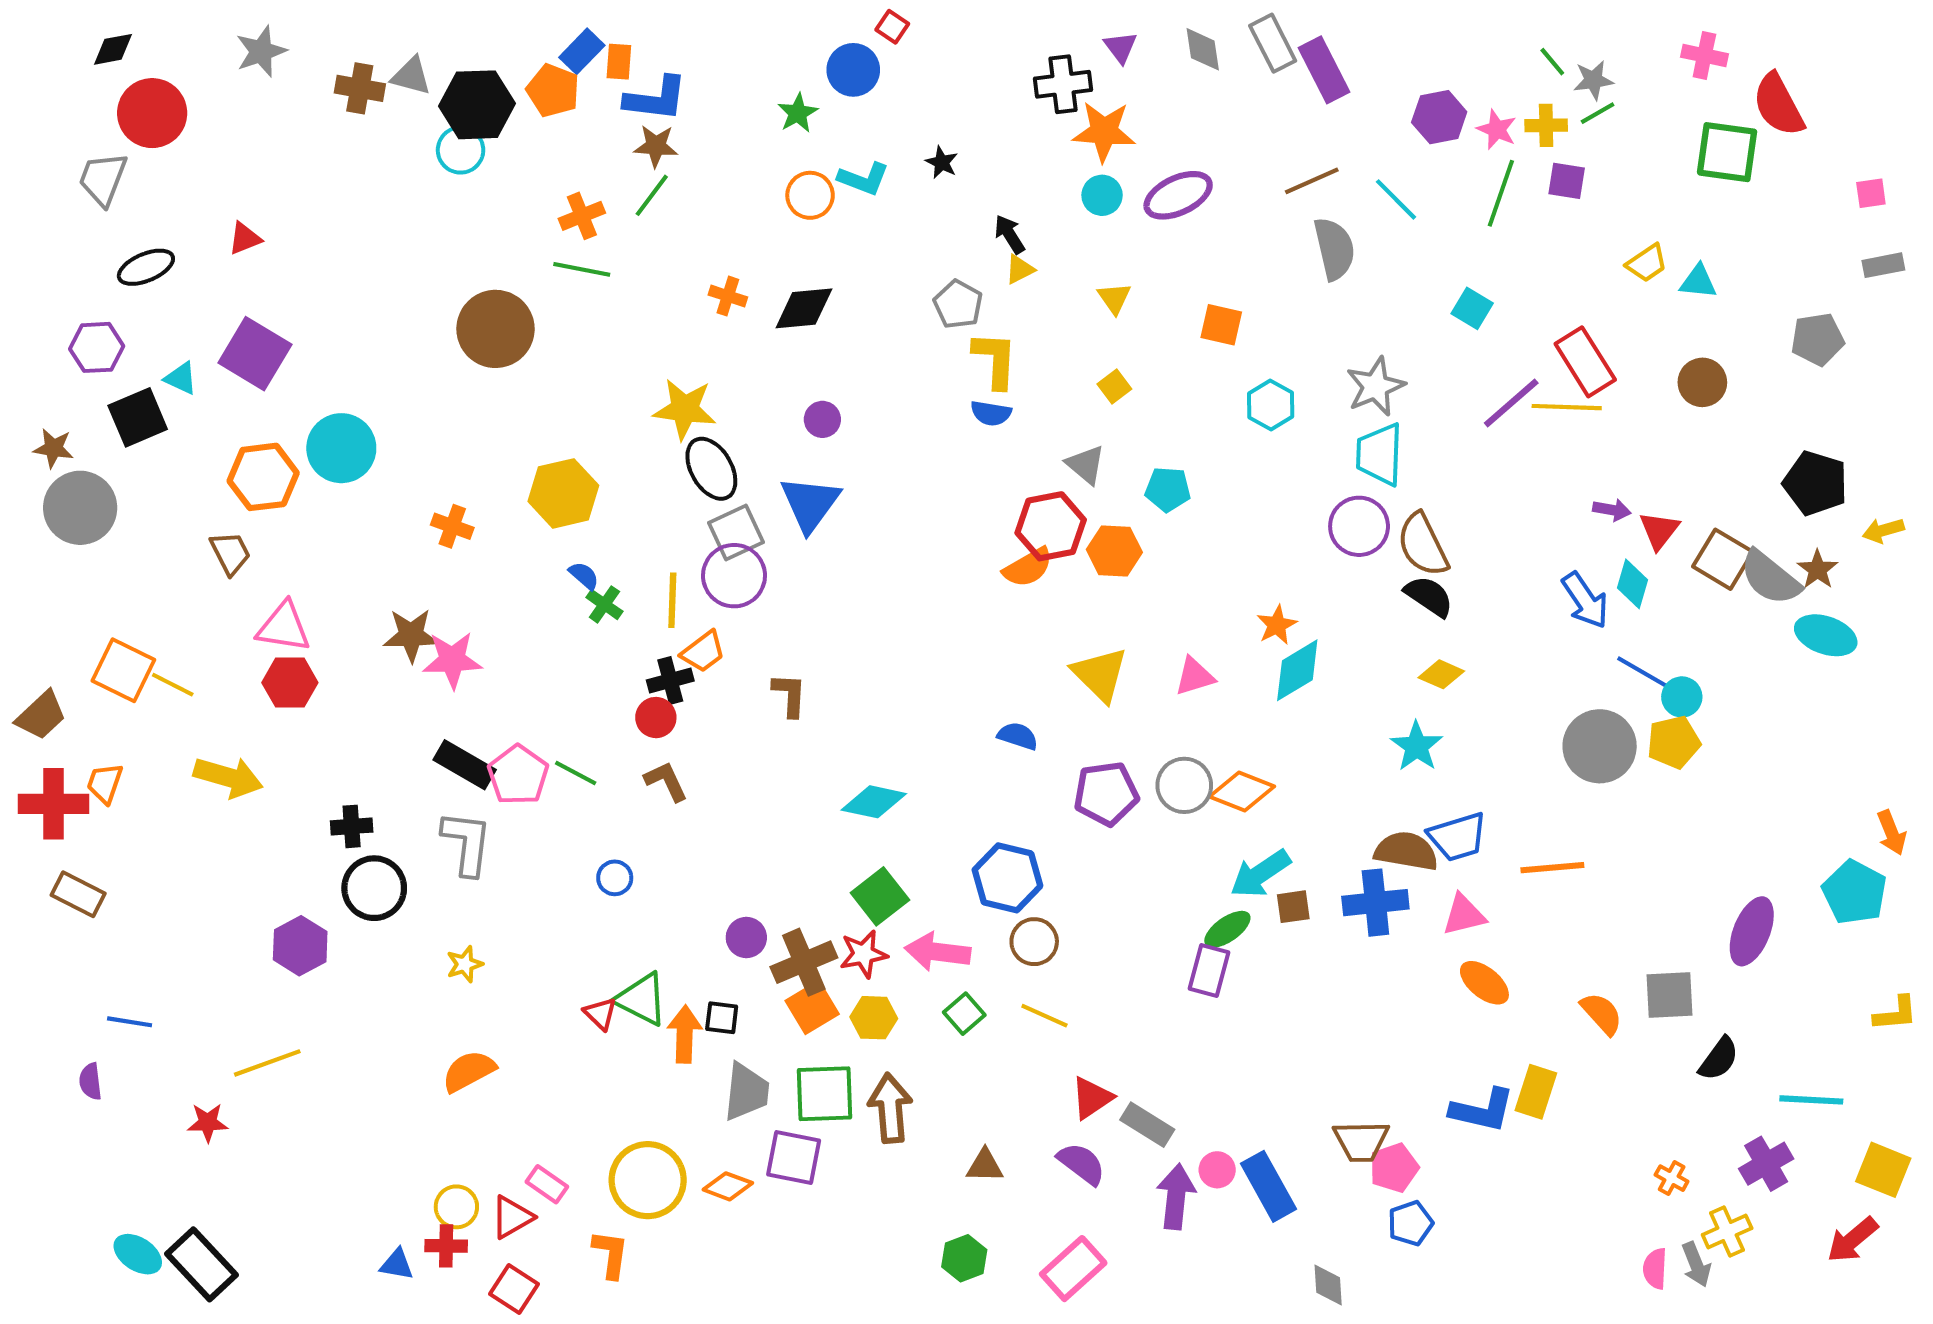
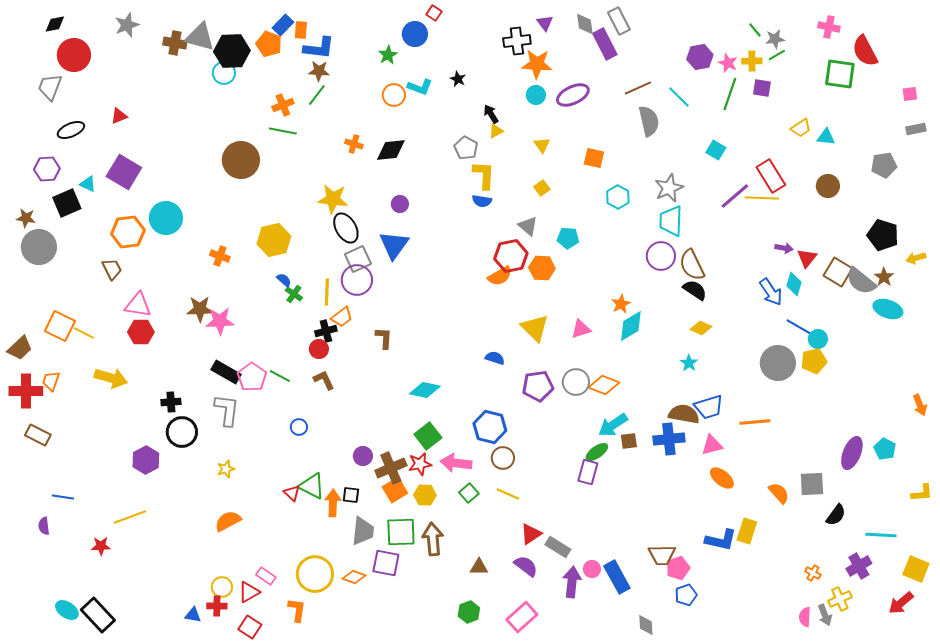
purple rectangle: (1324, 70) -> (605, 44), moved
gray triangle: (411, 76) -> (200, 37), size x1.5
cyan star: (1417, 746) -> (689, 363), size x0.7
cyan pentagon: (1855, 892) -> (885, 449), moved, size x0.7

